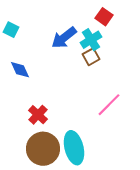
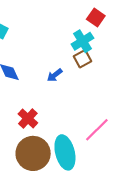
blue arrow: (64, 38) -> (55, 75), moved, size x0.6
pink line: (109, 105) -> (97, 130), moved

